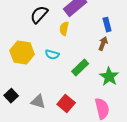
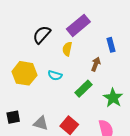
brown arrow: (103, 44) -> (96, 64), moved
black square: (11, 96) -> (13, 117), turned 32

